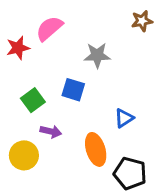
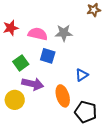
pink semicircle: (49, 28) -> (38, 34), moved, turned 54
purple arrow: (51, 132) -> (33, 84), size x1.5

